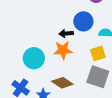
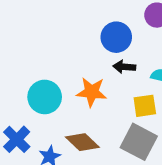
blue circle: (83, 21) -> (116, 37), moved
black arrow: (66, 33) -> (124, 67), moved

